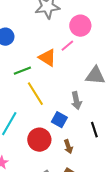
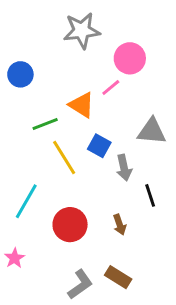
blue square: (59, 120) -> (99, 146), moved
black line: (94, 130) -> (150, 195), moved
brown arrow: (68, 147) -> (120, 225), moved

